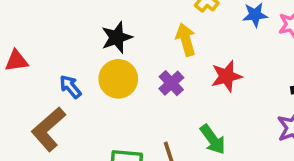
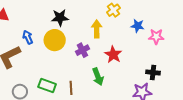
red star: (227, 76) -> (113, 55), turned 30
green arrow: (213, 139) -> (98, 77), moved

